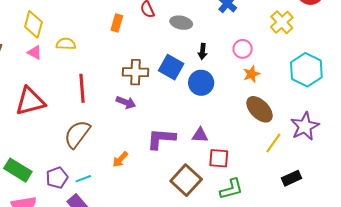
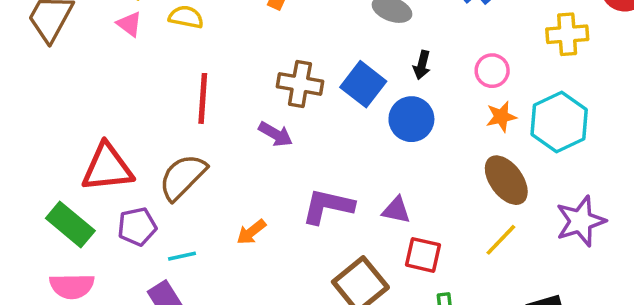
yellow cross: (282, 22) -> (567, 34), turned 30
cyan hexagon: (306, 70) -> (559, 122), moved
red triangle: (30, 101) -> (107, 168), moved
yellow line: (273, 143) -> (501, 240), moved
purple pentagon: (57, 178) -> (137, 227), moved

